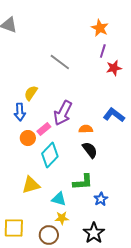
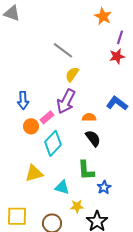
purple line: (103, 51) -> (120, 37), moved
yellow semicircle: (31, 93) -> (72, 74), moved
green L-shape: (83, 182) -> (86, 170), turned 90
yellow star: (62, 218) -> (77, 206), moved

